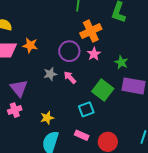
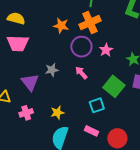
orange cross: (91, 31) -> (90, 23), moved
orange star: (30, 45) -> (61, 26), moved
gray star: (50, 74) -> (52, 70), moved
pink cross: (15, 110) -> (26, 113), moved

